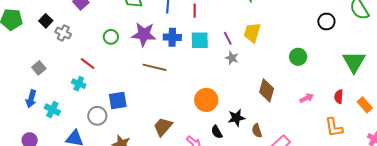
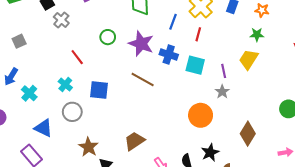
yellow trapezoid: (252, 33) -> (249, 59), moved
gray square: (39, 68) -> (19, 41), moved
cyan cross: (79, 84) -> (65, 85), moved
blue square: (118, 100) -> (99, 90), moved
orange circle: (206, 100) -> (201, 115), moved
black star: (236, 118) -> (210, 152), turned -30

